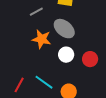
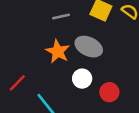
gray ellipse: (64, 29) -> (89, 47), turned -30
red line: (19, 85) -> (17, 83), moved

